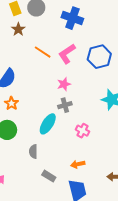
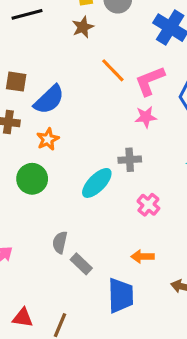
pink star: (64, 84) -> (146, 117), moved
gray semicircle: (33, 151) -> (60, 242), moved
orange arrow: (78, 164) -> (143, 257), moved

